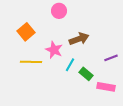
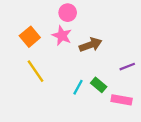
pink star: (54, 50) -> (62, 36), moved
yellow line: (31, 62) -> (36, 71), turned 55
cyan line: (70, 65) -> (78, 87), moved

